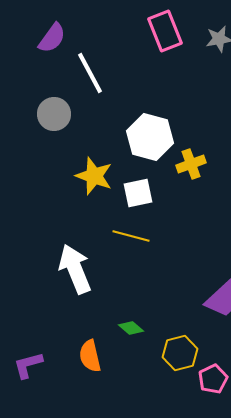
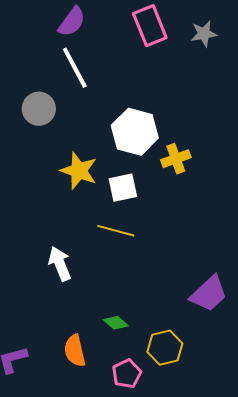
purple semicircle: (52, 38) -> (72, 22), moved
white arrow: (75, 269) -> (60, 264), size x0.7
pink pentagon: (213, 379) -> (127, 374), moved

